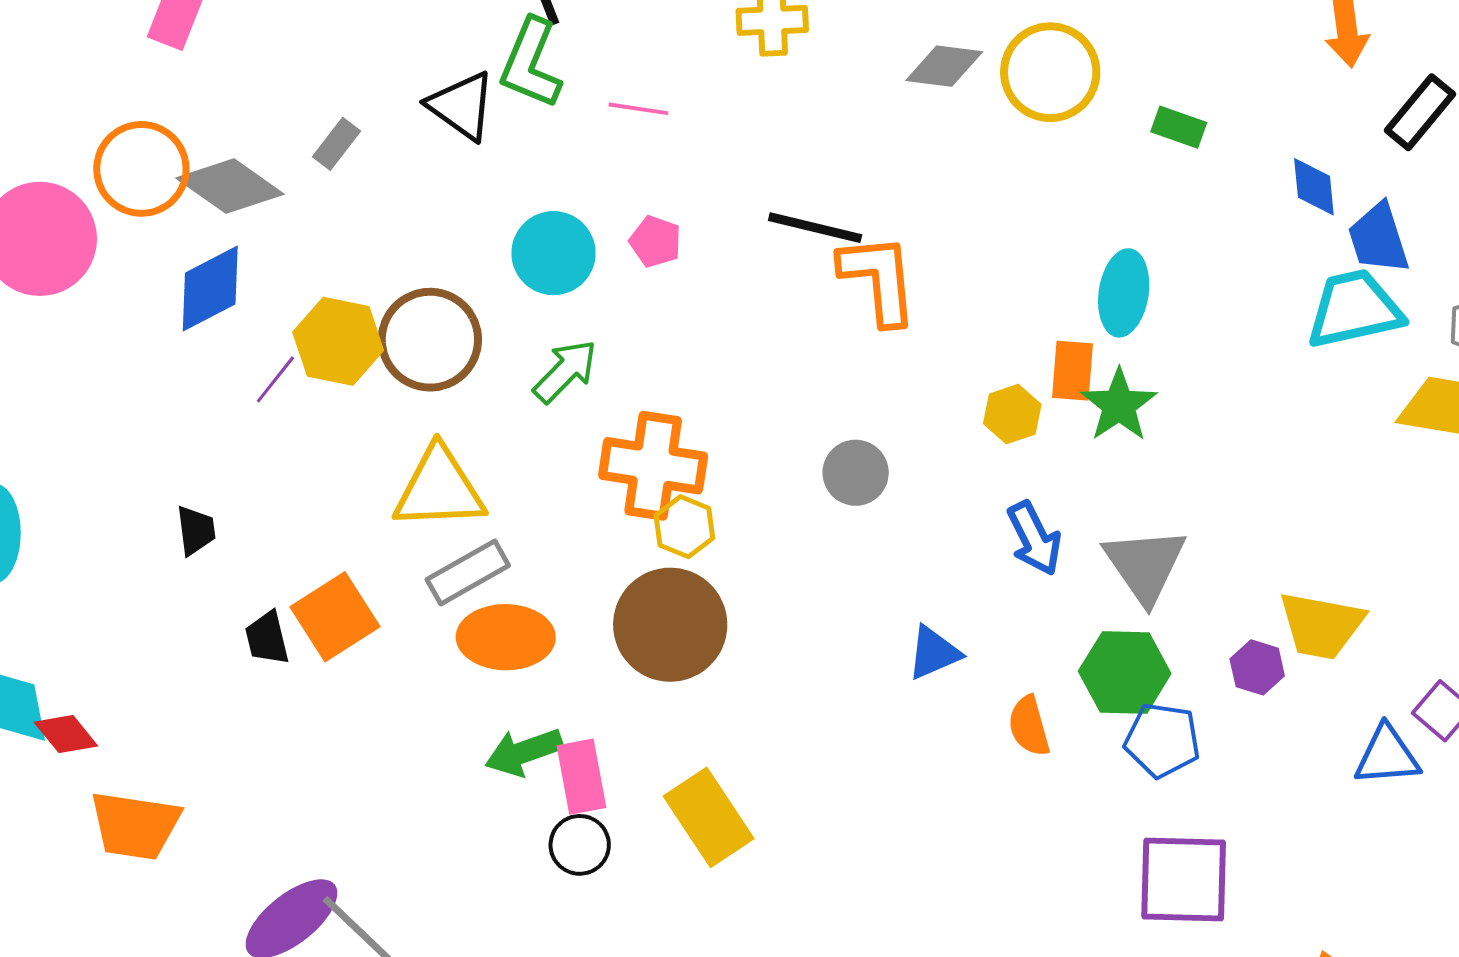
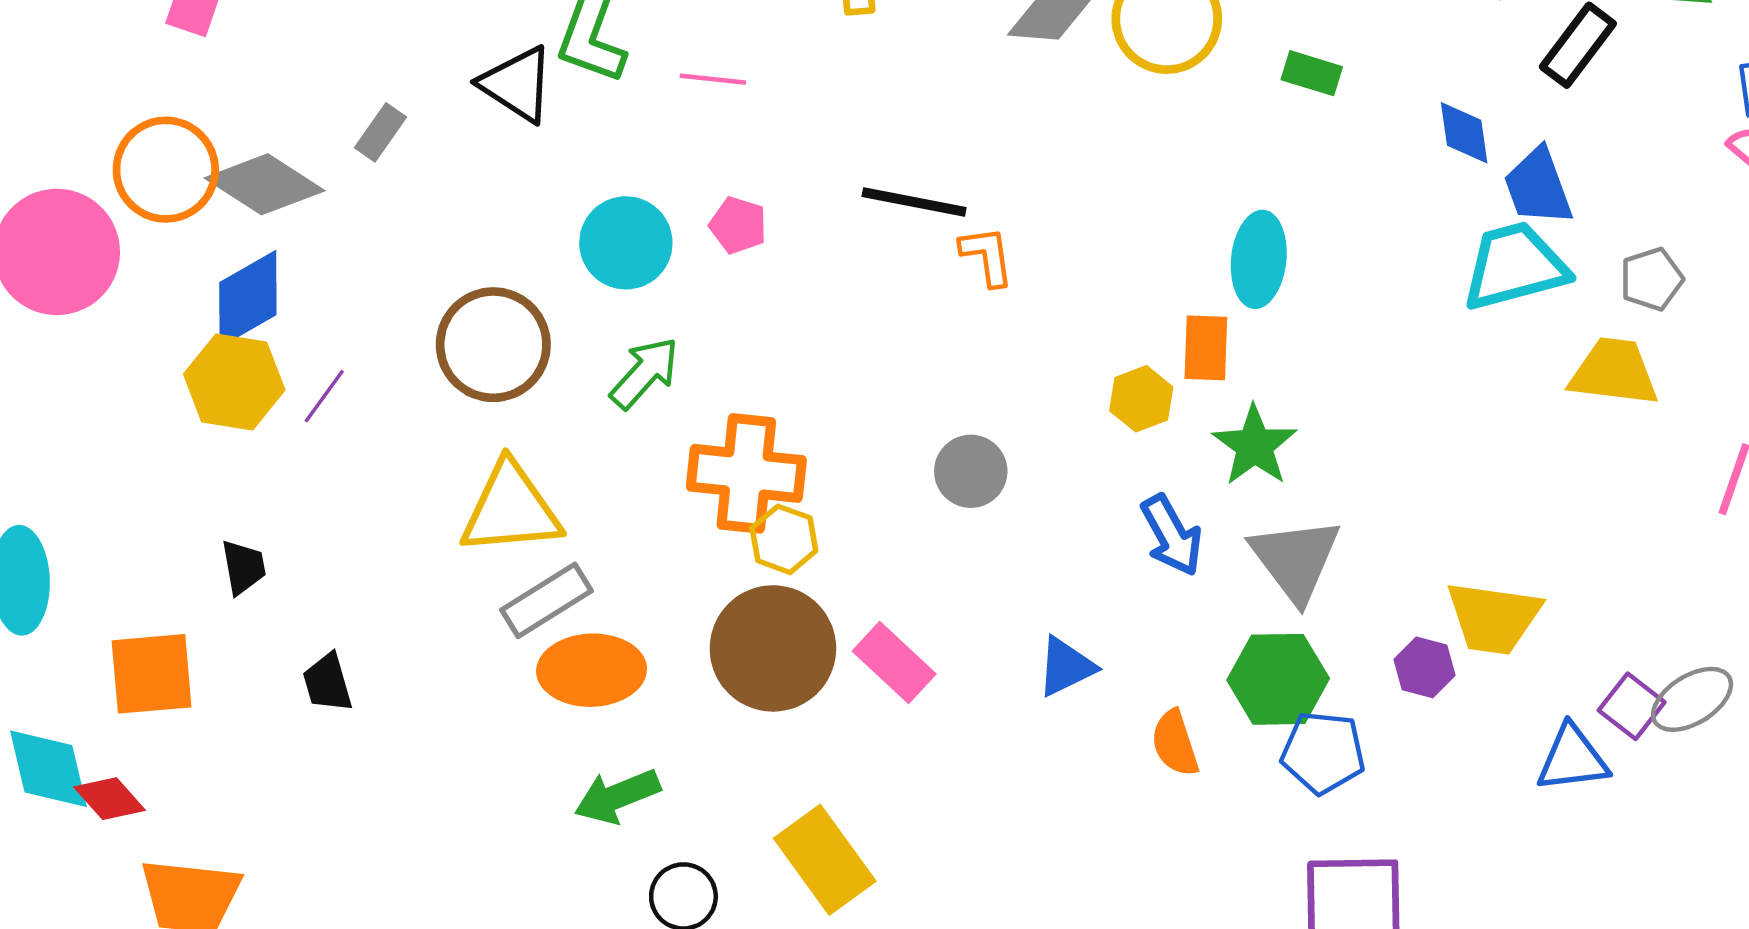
orange L-shape: (879, 279) -> (987, 256), size x0.6
yellow hexagon: (338, 341) -> (234, 382), moved
green star: (1119, 405) -> (1255, 446), moved
orange square: (335, 617) -> (152, 674), moved, turned 30
pink rectangle: (581, 777) -> (894, 662), moved, turned -34

